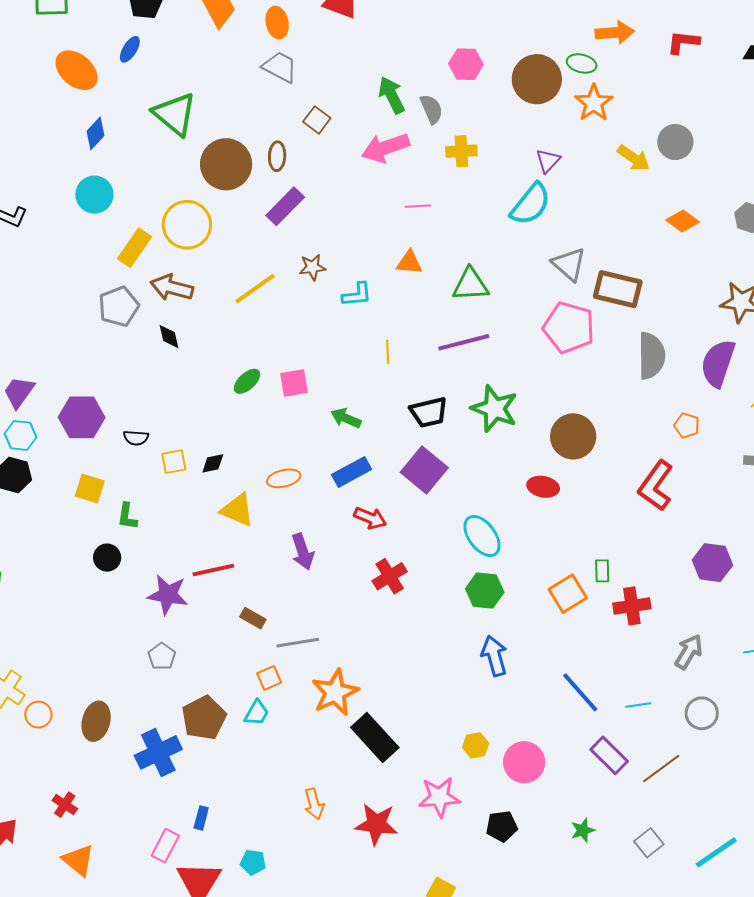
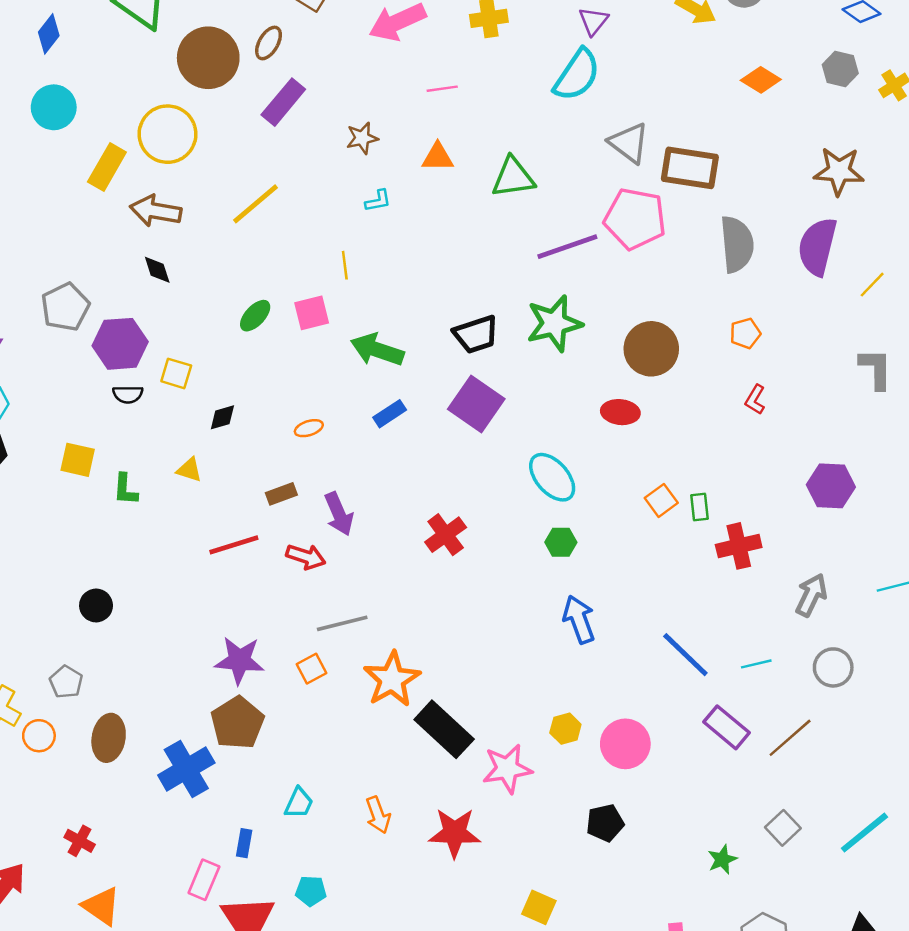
brown ellipse: (277, 156) -> (269, 43), turned 32
brown star: (312, 267) -> (362, 138), moved
cyan L-shape: (357, 295) -> (378, 201), size x0.7
gray pentagon: (119, 306) -> (65, 307), moved
purple line: (464, 342) -> (567, 247), moved
yellow line: (388, 352) -> (345, 265), moved
green star: (494, 409) -> (554, 323), turned -30
purple hexagon: (82, 417) -> (120, 344), moved
green arrow: (346, 418) -> (377, 350), size x1.4
orange pentagon: (687, 425) -> (745, 333), moved, turned -30
yellow square: (174, 462) -> (176, 373), moved, turned 32
blue rectangle: (352, 472) -> (390, 414), size x0.7
orange ellipse: (284, 478) -> (309, 428), size x0.7
red L-shape: (656, 486) -> (755, 400), size x0.5
yellow triangle: (237, 510) -> (189, 470), moved, size x0.6
red arrow: (370, 518) -> (306, 557), moved
black circle: (107, 558) -> (96, 605), moved
green hexagon: (485, 591) -> (561, 542), size x0.7
orange square: (568, 594) -> (661, 500), moved, size x0.7
purple star: (168, 595) -> (239, 660), moved
brown rectangle: (253, 618) -> (281, 494), moved, turned -45
gray pentagon: (162, 656) -> (66, 682), moved
cyan trapezoid: (257, 713) -> (299, 803), moved
pink star: (439, 797) -> (507, 769), moved
green star: (583, 830) -> (722, 859), moved

